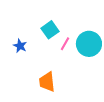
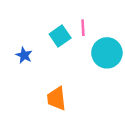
pink line: (65, 44) -> (83, 28), moved, turned -32

